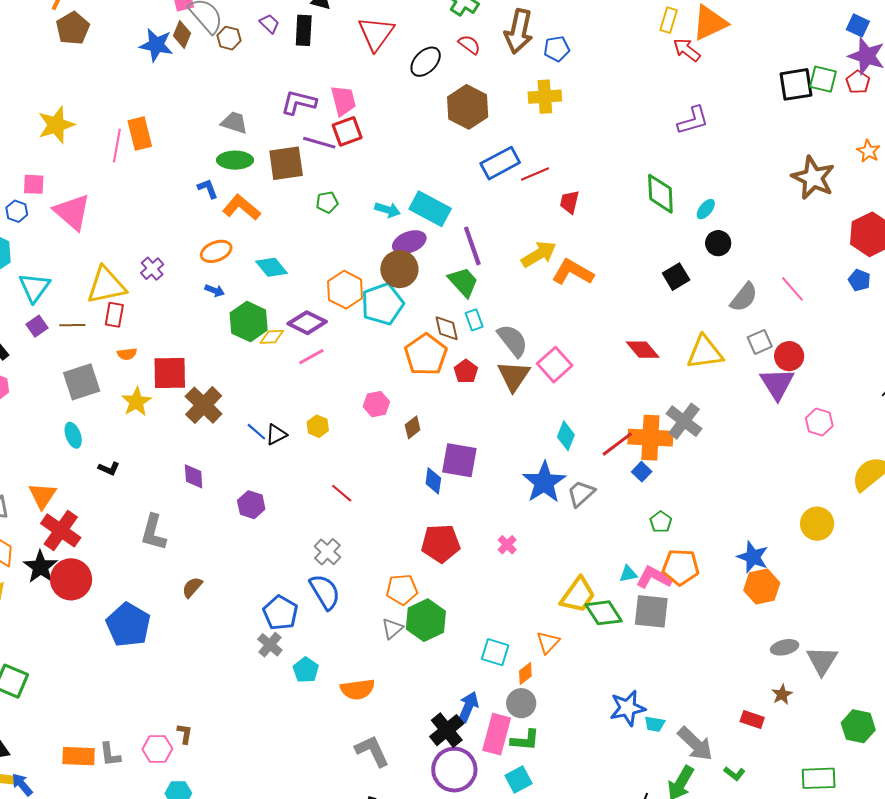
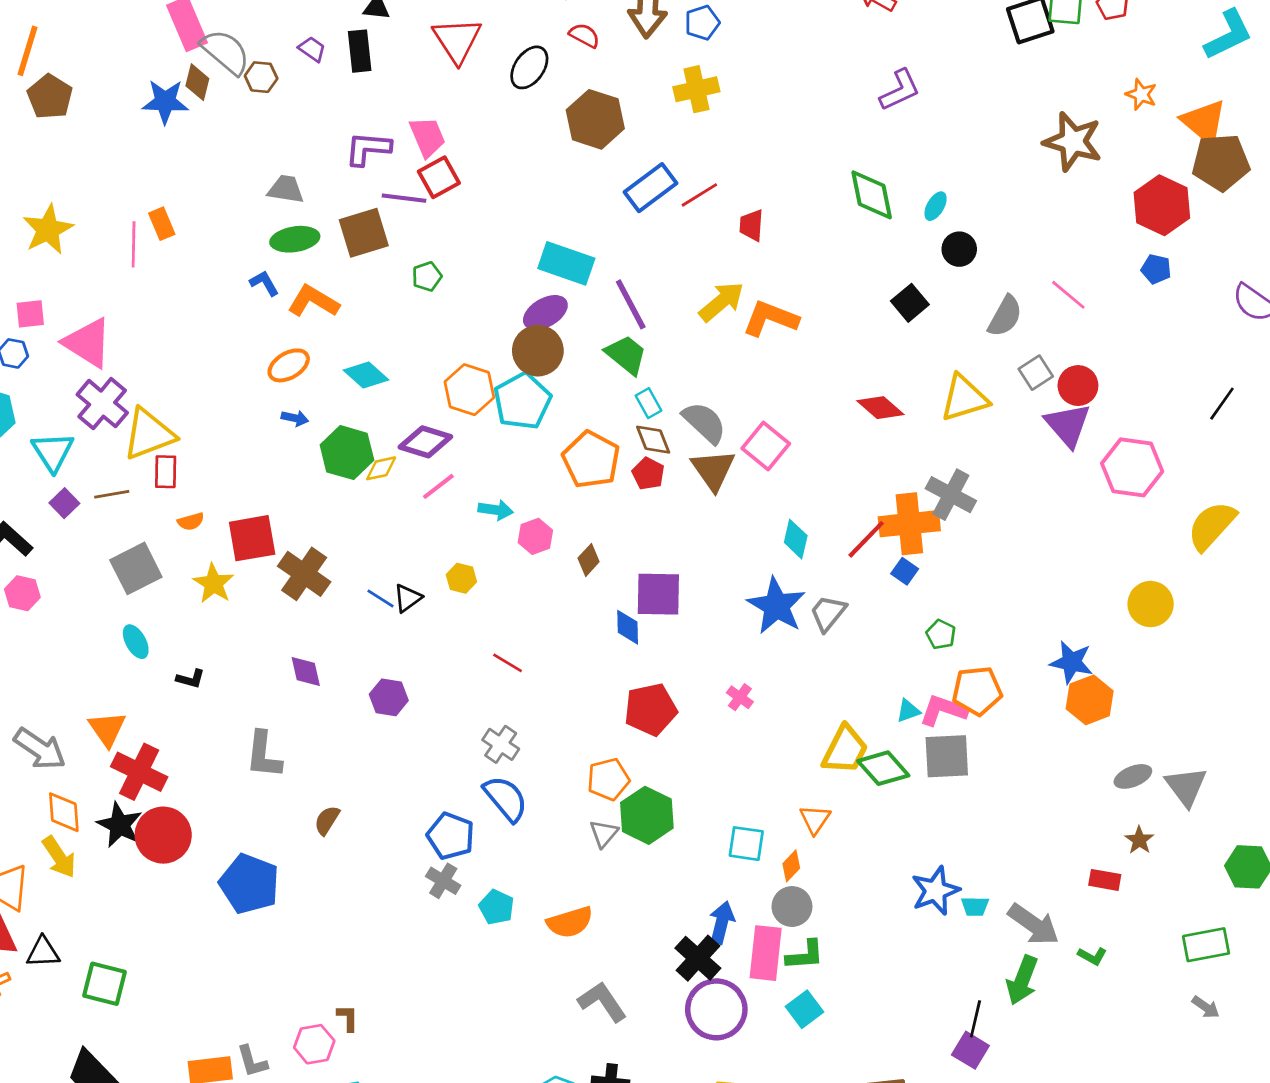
orange rectangle: (140, 134) -> (162, 224), size x0.7
cyan arrow: (388, 210) -> (496, 510), moved
purple cross: (152, 269) -> (102, 404), moved, size x1.6
brown diamond: (447, 328) -> (653, 440), moved
pink hexagon: (819, 422) -> (1132, 467), size x1.6

